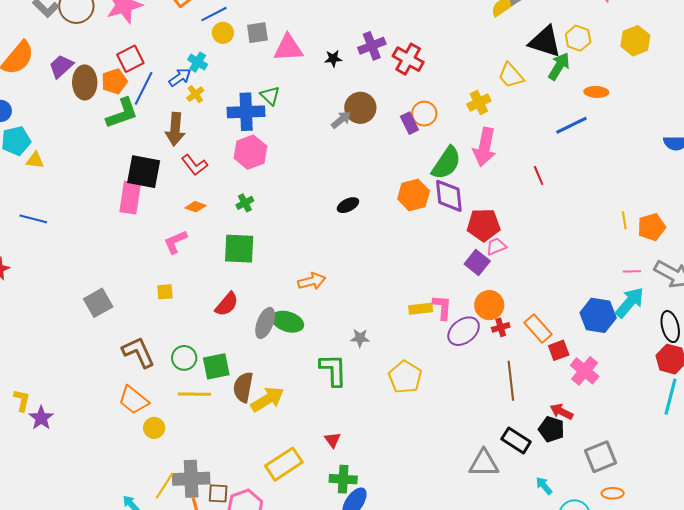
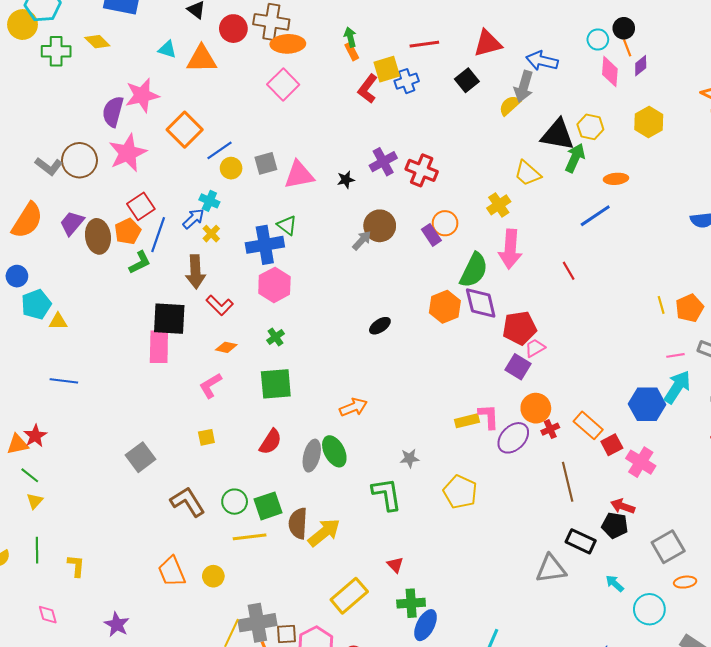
green L-shape: (122, 113) -> (140, 262), size x0.7
green ellipse: (288, 322) -> (334, 451), turned 52
orange trapezoid: (133, 400) -> (172, 572), moved, turned 36
purple star: (41, 418) -> (117, 624), moved

